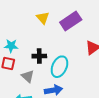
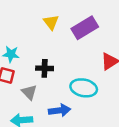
cyan ellipse: (59, 67) -> (84, 88), moved, turned 75

